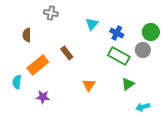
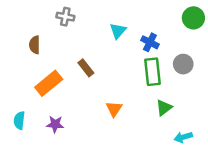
green circle: (151, 32) -> (193, 18), moved
green rectangle: (119, 56) -> (152, 72), turned 55
cyan semicircle: (17, 82) -> (19, 120), moved

